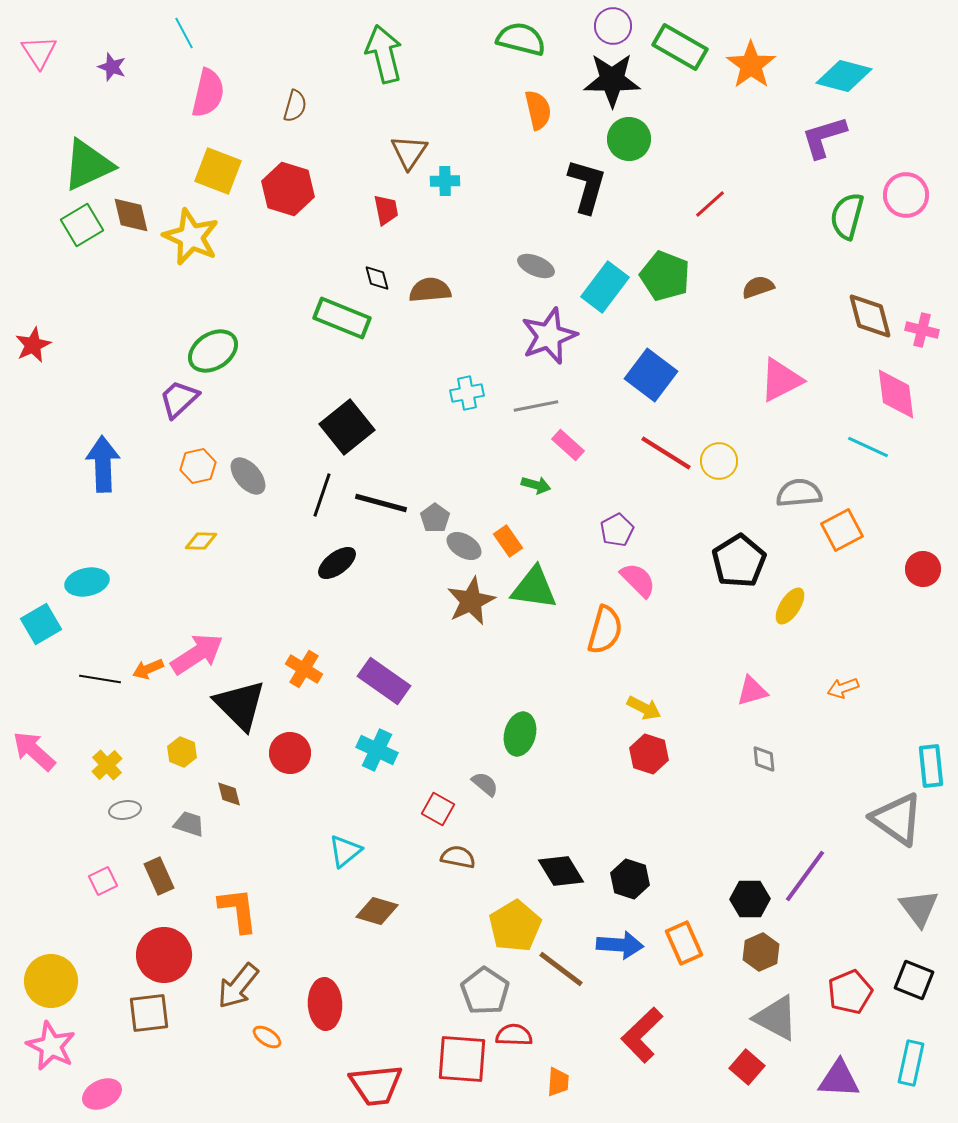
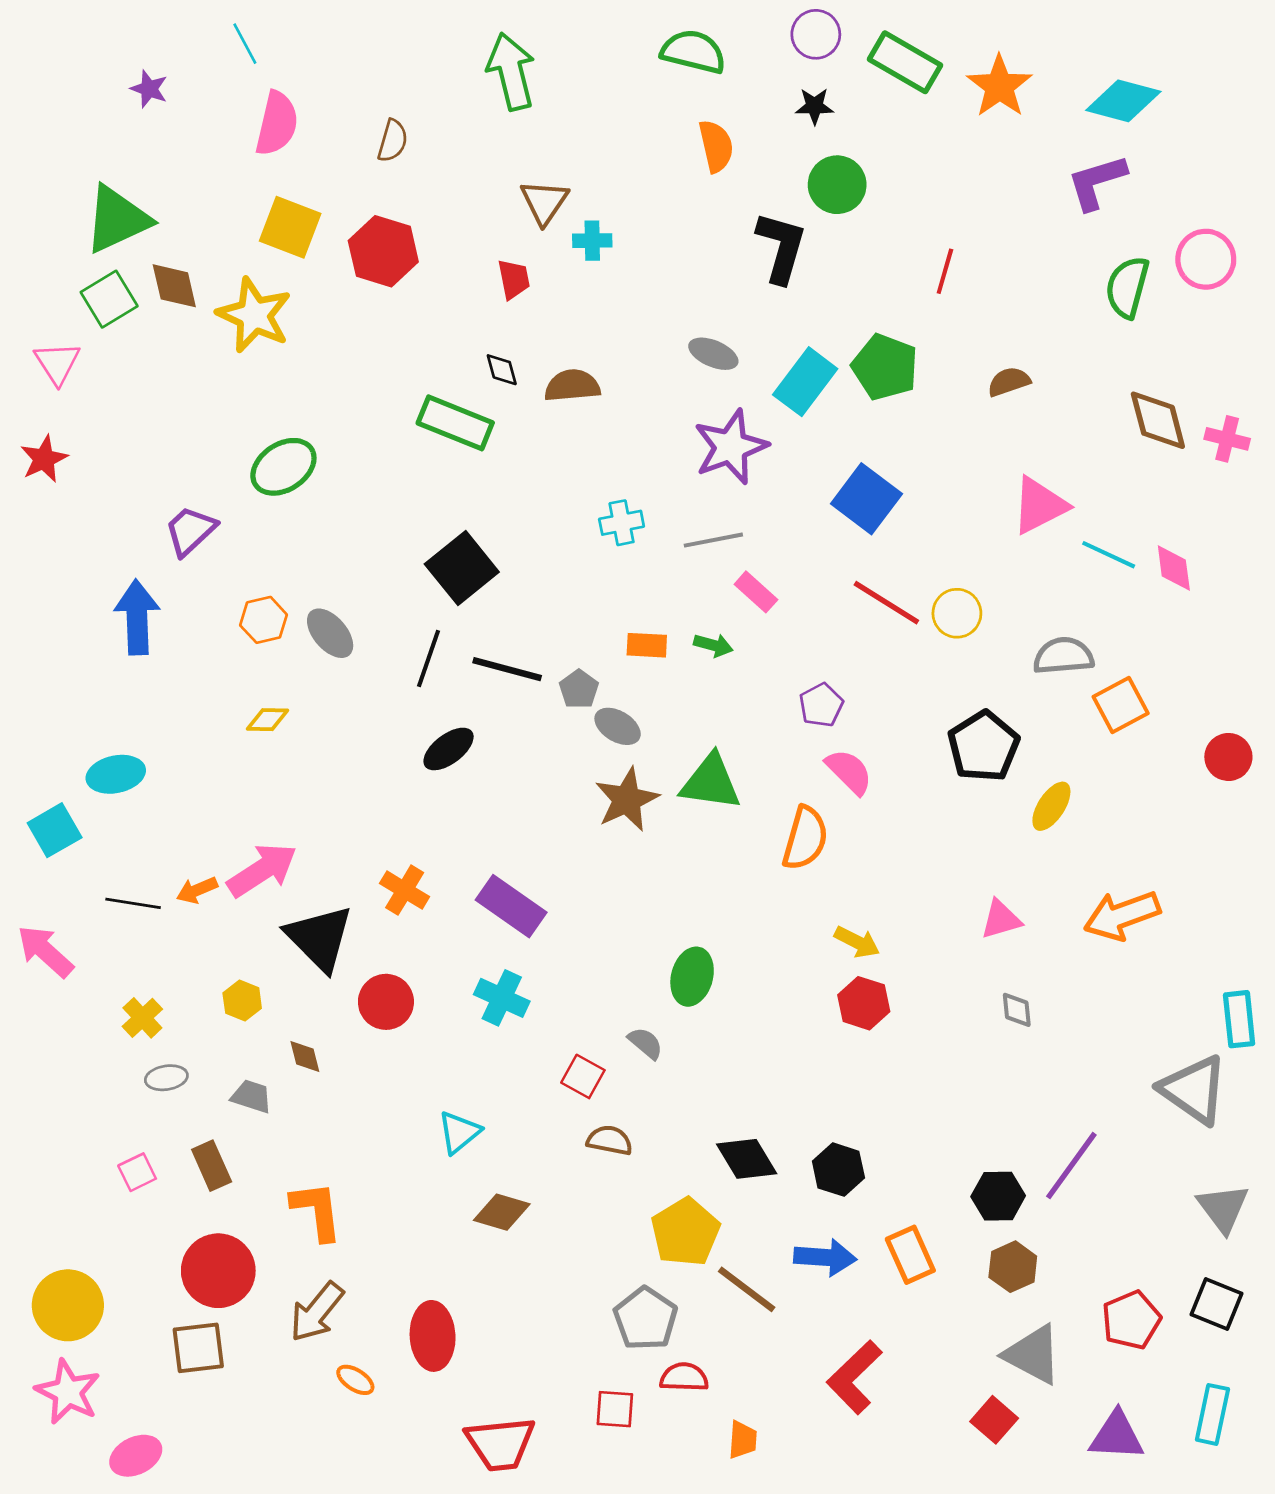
pink triangle: (39, 52) -> (57, 363), moved
black star: (612, 80) -> (815, 106), size x0.5
red line: (710, 204) -> (945, 271), turned -32
pink diamond: (896, 394) -> (1174, 568), moved, size x0.7
purple trapezoid: (179, 399) -> (190, 531), moved
cyan line: (868, 447) -> (1109, 555), moved
orange rectangle: (508, 541) -> (647, 645), moved, turned -52
orange arrow: (843, 688) -> (1122, 915), size x1.8
pink arrow: (34, 751) -> (45, 951), moved
red square: (462, 1059) -> (615, 1409), size x0.6

